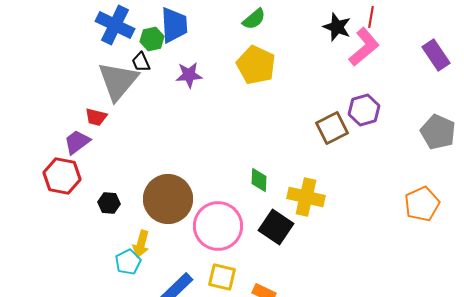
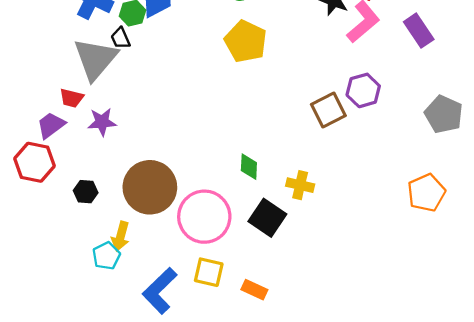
purple rectangle: (436, 55) -> (419, 31), moved
purple star: (189, 75) -> (102, 122), moved
yellow cross: (306, 197) -> (300, 185), size x0.7

